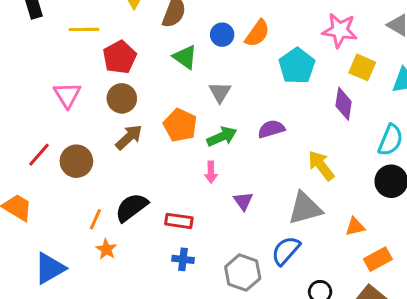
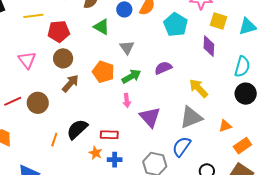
red pentagon: (120, 57) -> (59, 31), turned 30
red line: (39, 155) -> (13, 101), turned 30
purple triangle: (243, 201) -> (150, 117), size x1.6
orange star: (106, 249) -> (96, 153), moved

